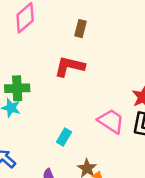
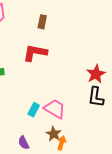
pink trapezoid: (111, 121) -> (55, 109), moved

